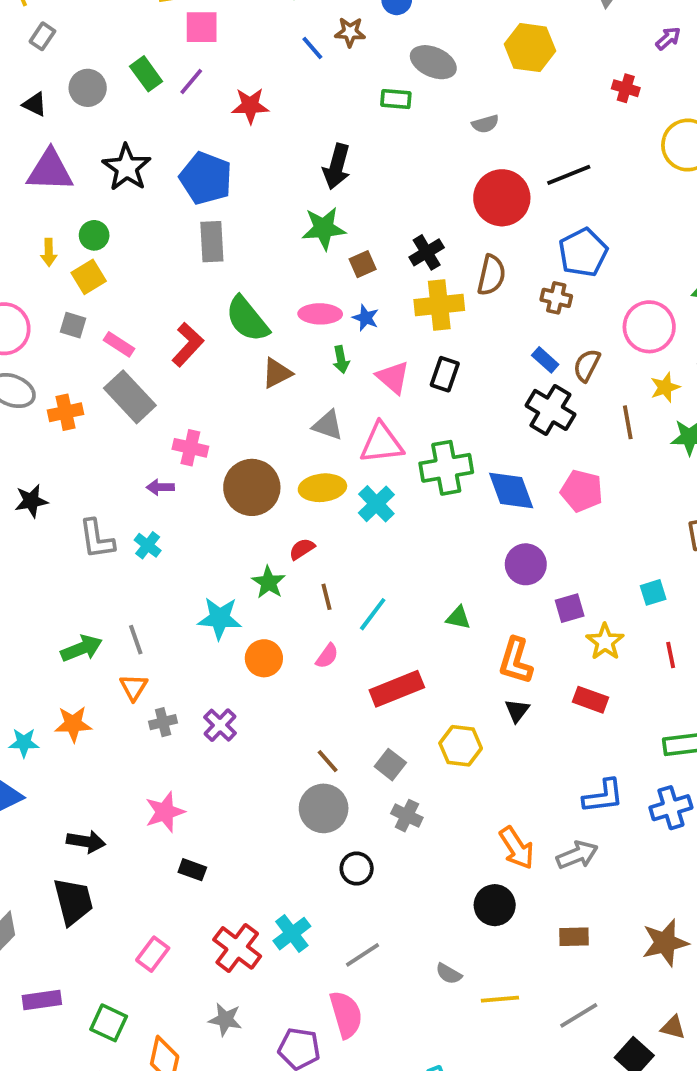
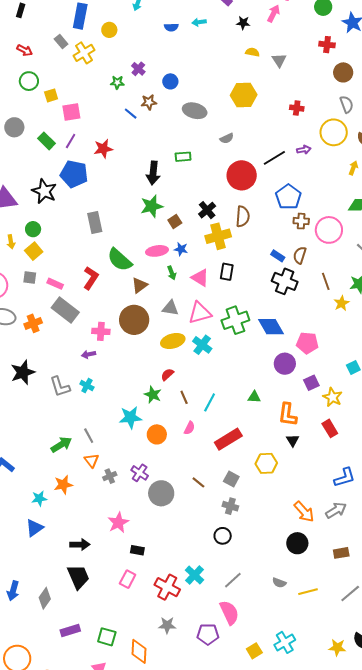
purple arrow: (668, 38) -> (304, 150), moved, turned 40
gray circle: (88, 88) -> (14, 127), moved
green rectangle: (396, 99) -> (183, 157), moved
blue pentagon: (206, 178) -> (74, 174), moved
brown cross: (556, 298) -> (301, 221), moved
yellow star: (665, 387) -> (341, 303), moved
brown circle: (252, 487) -> (134, 320), moved
pink pentagon: (582, 491) -> (307, 343), moved
black star: (31, 501) -> (23, 372), size x1.4
red rectangle: (591, 700) -> (330, 428), turned 48
gray circle: (324, 808) -> (161, 493), moved
gray cross: (407, 816) -> (230, 506), moved
pink rectangle: (153, 954) -> (128, 579), moved

